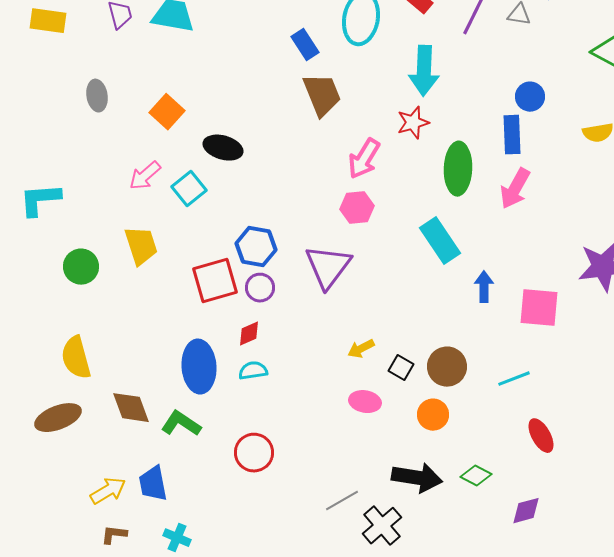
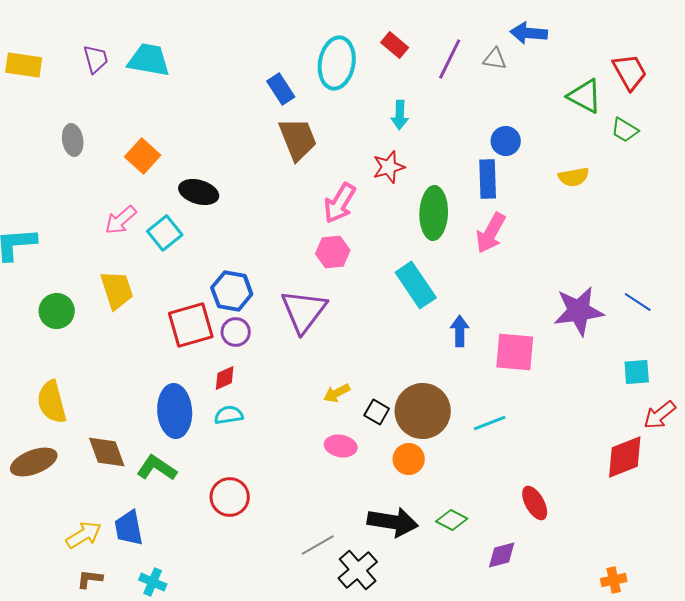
cyan arrow: (424, 71) -> (400, 115), size x0.6
brown circle: (447, 367) -> (423, 411), size x1.4
red ellipse: (541, 436) -> (535, 503), moved

